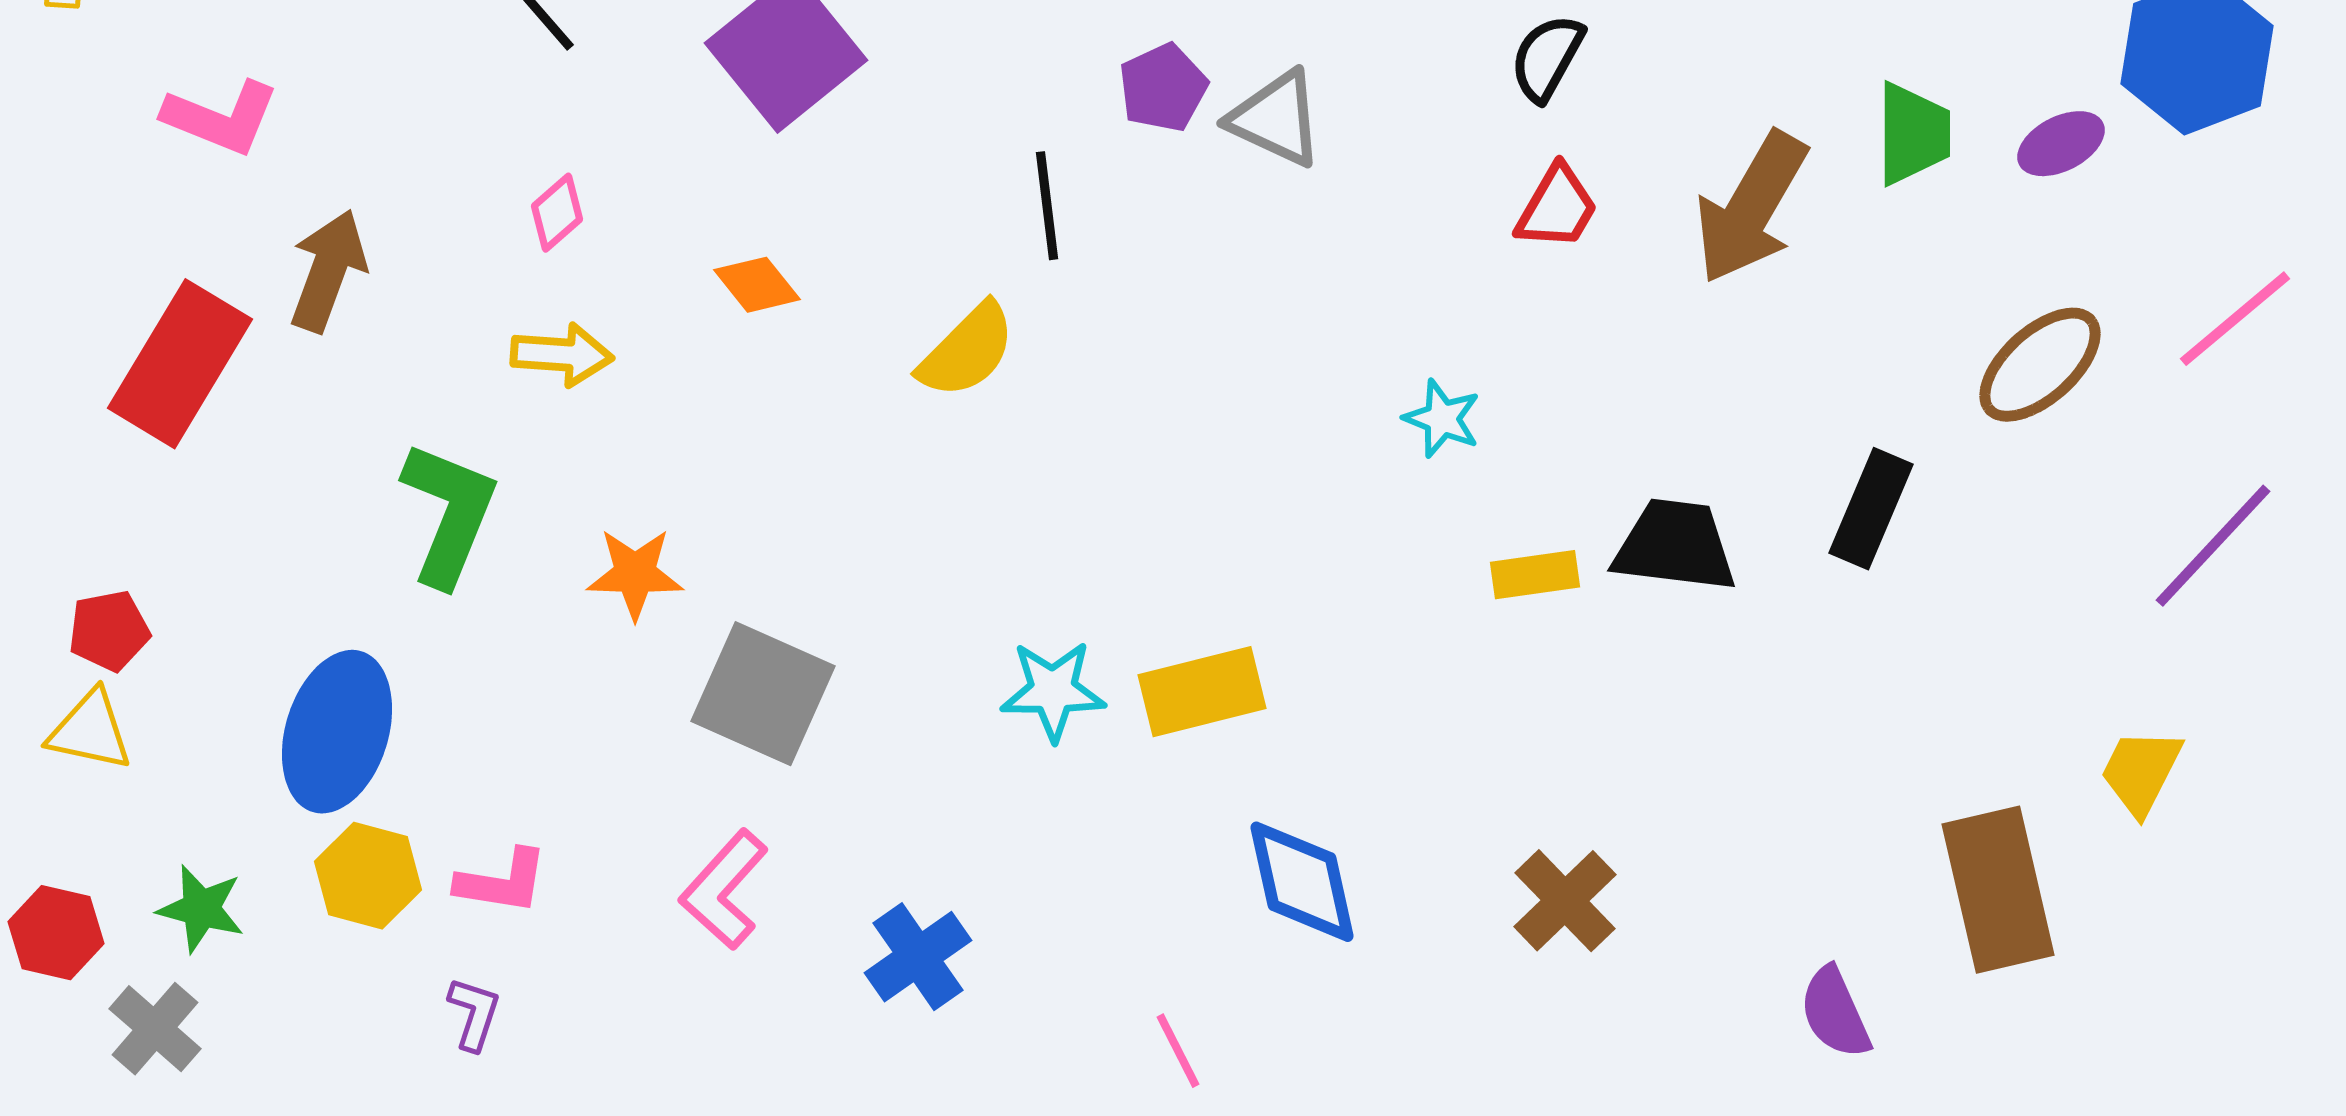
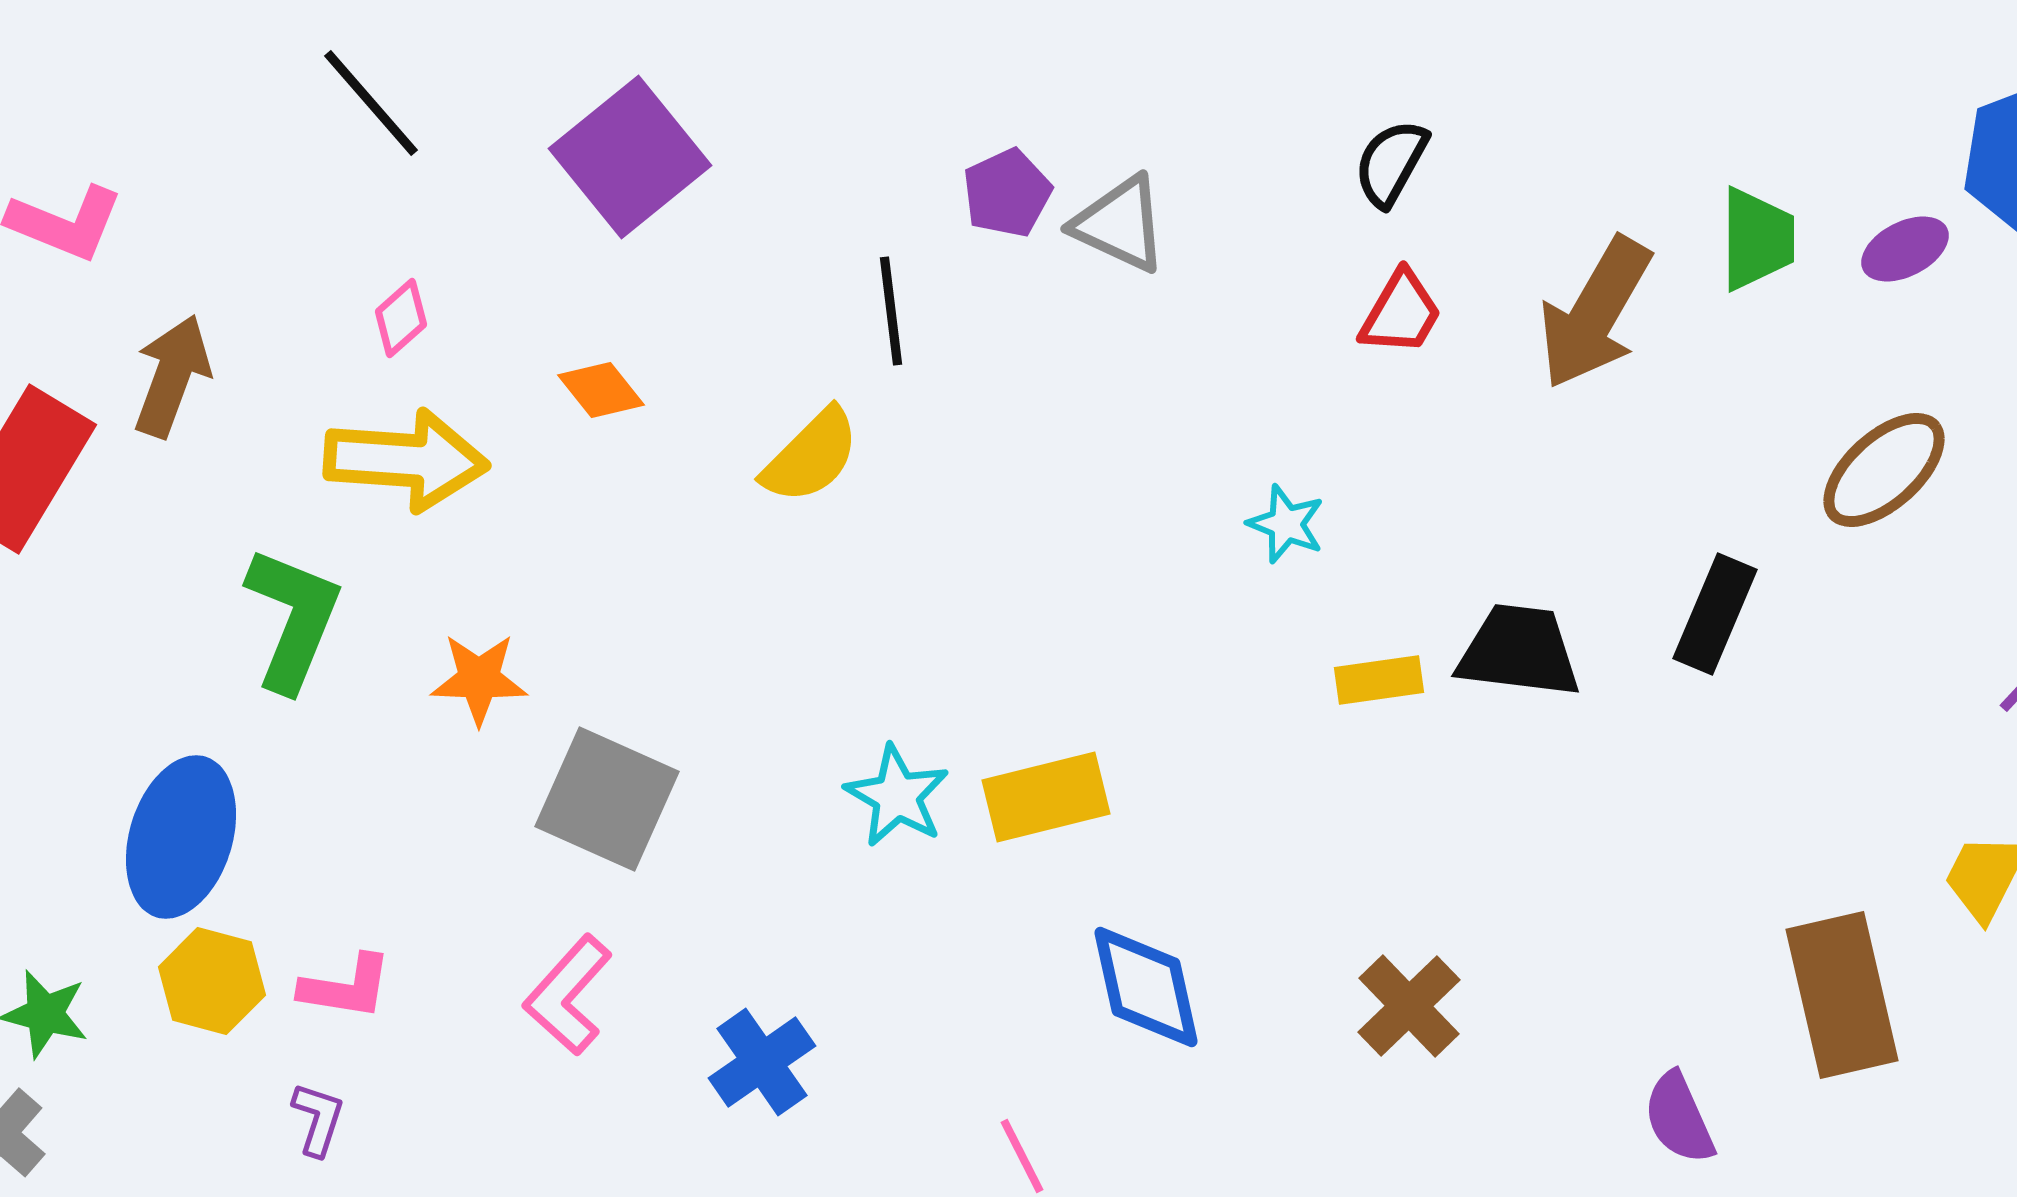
yellow arrow: (562, 355) -> (406, 460), size x1.6
cyan star: (1053, 691) -> (897, 796), turned 30

